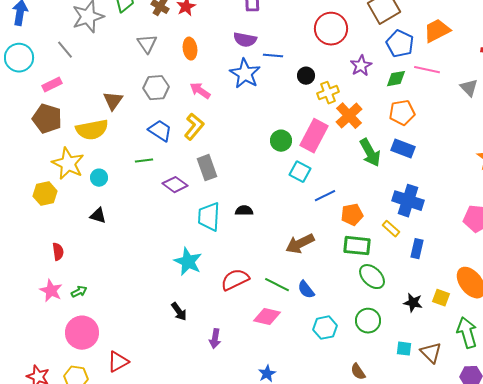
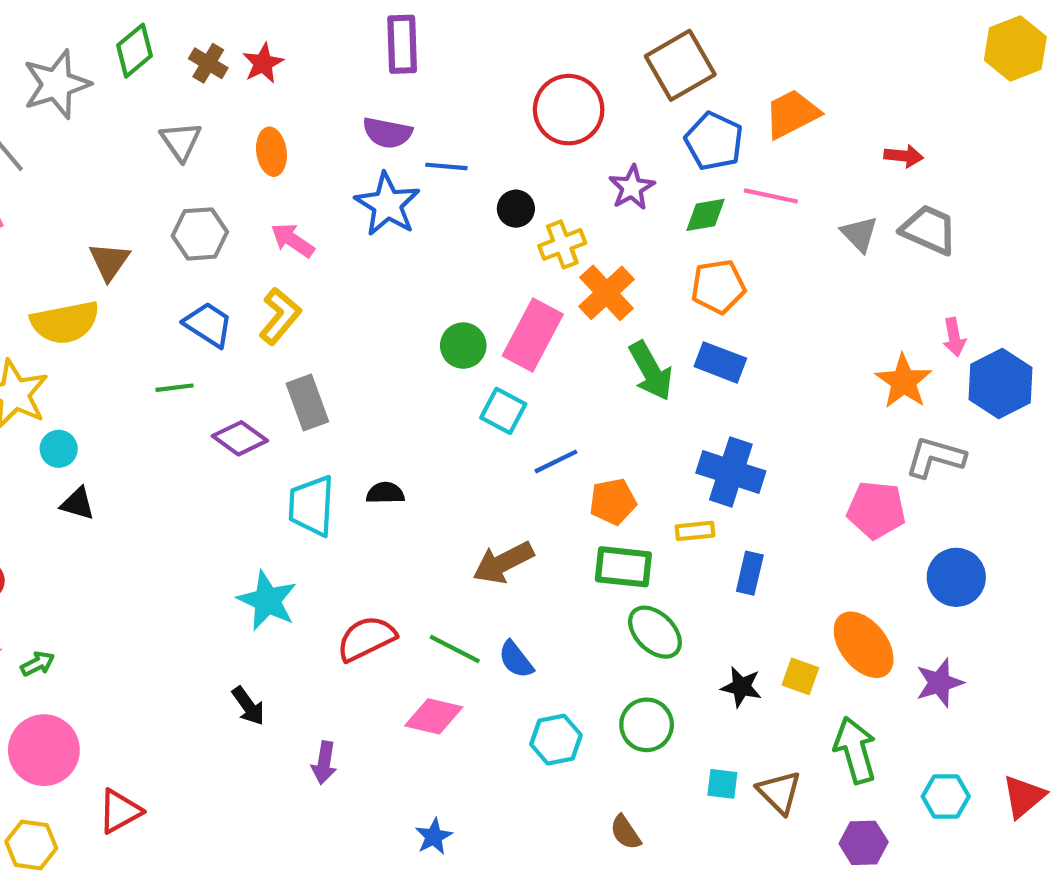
cyan circle: (99, 178) -> (59, 449), moved
yellow rectangle: (391, 229) -> (695, 531), turned -48

